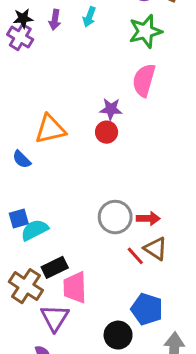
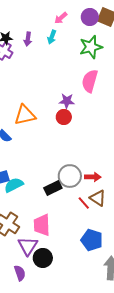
black rectangle: (55, 267) -> (53, 188), moved
black circle: (118, 335) -> (43, 258), moved

